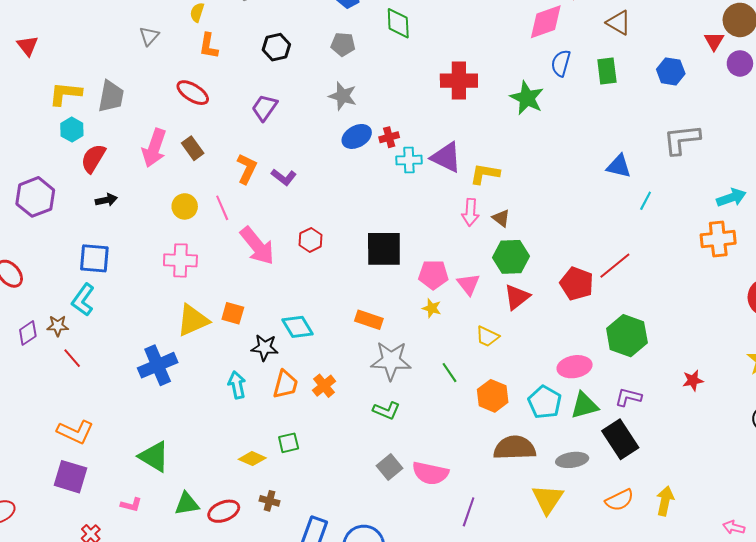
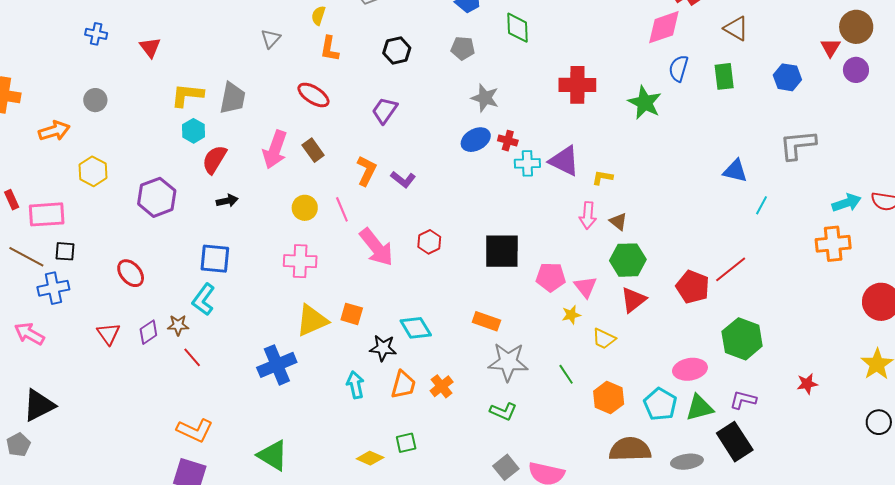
gray star: (343, 96) -> (485, 98), moved
red cross: (389, 137) -> (508, 141), turned 30
yellow L-shape: (485, 174) -> (602, 177), size x0.7
yellow star: (432, 308) -> (571, 315), moved, turned -30

